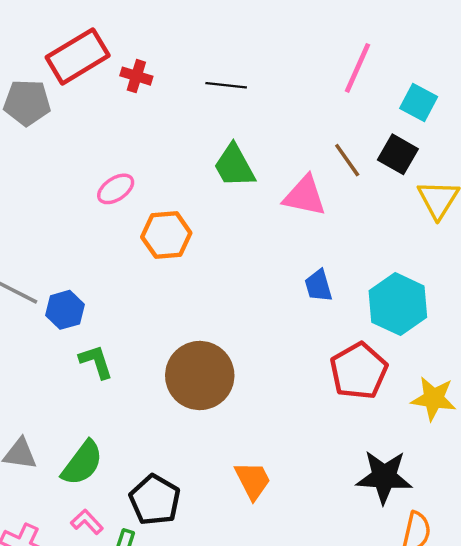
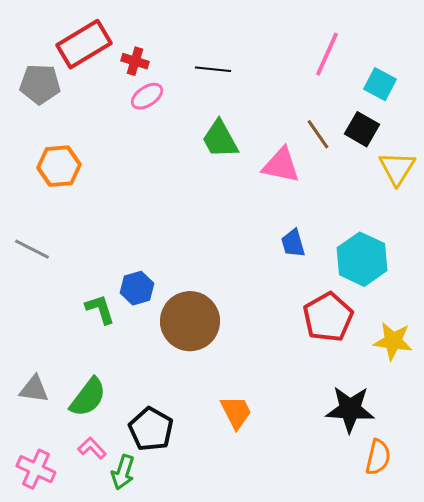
pink ellipse: (116, 189) -> (147, 96), moved
orange hexagon: (166, 235) -> (59, 166), moved
blue hexagon: (65, 310) -> (137, 288), moved

